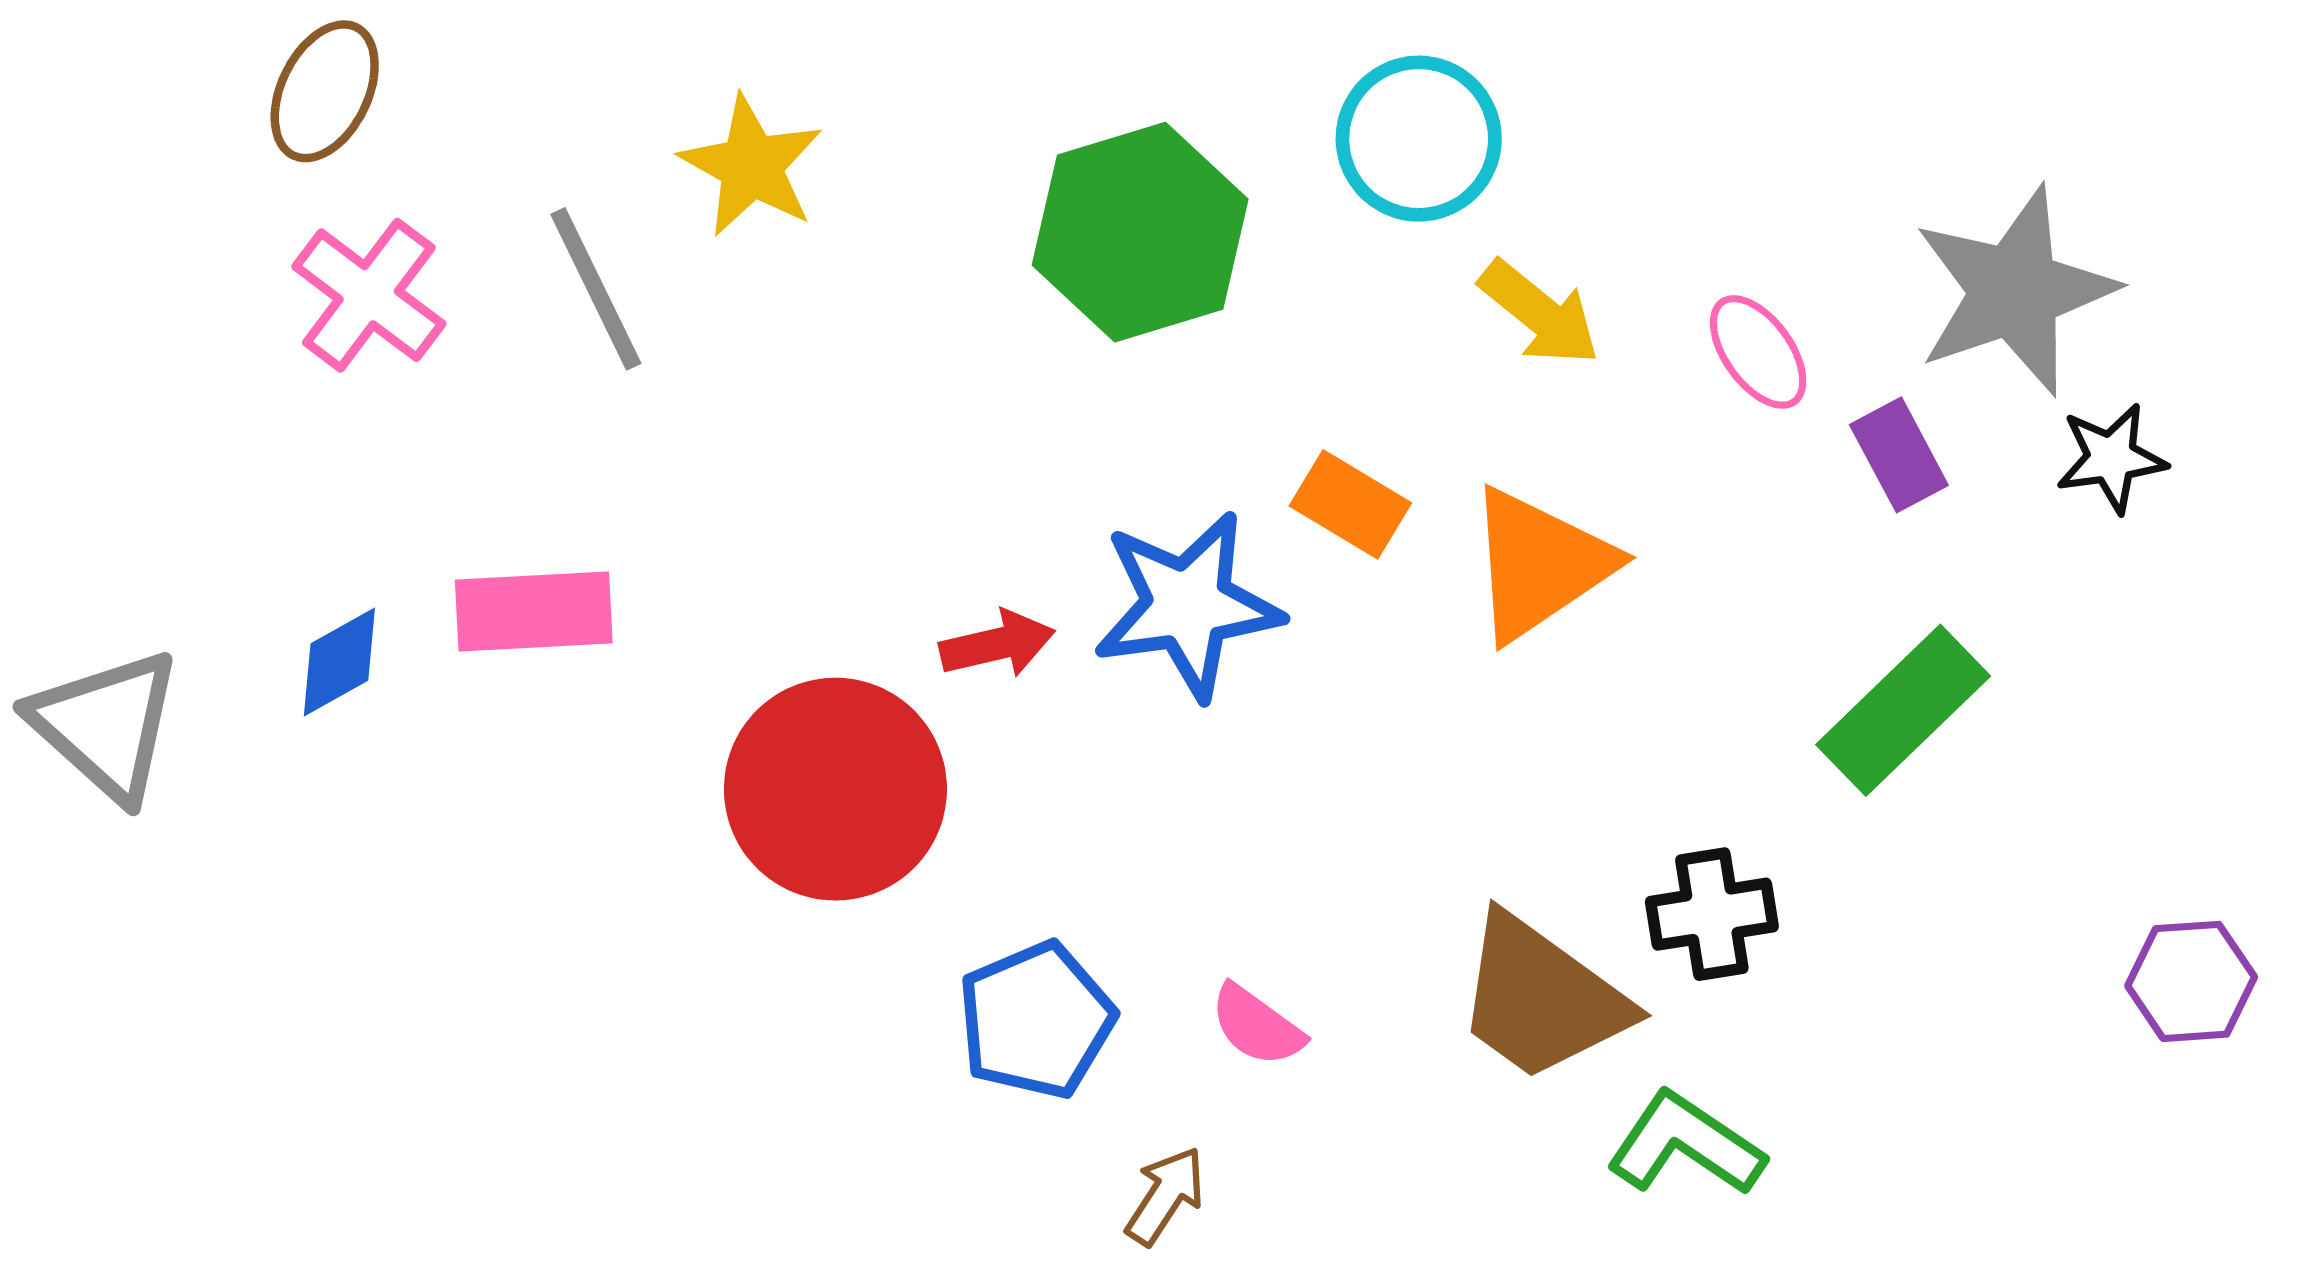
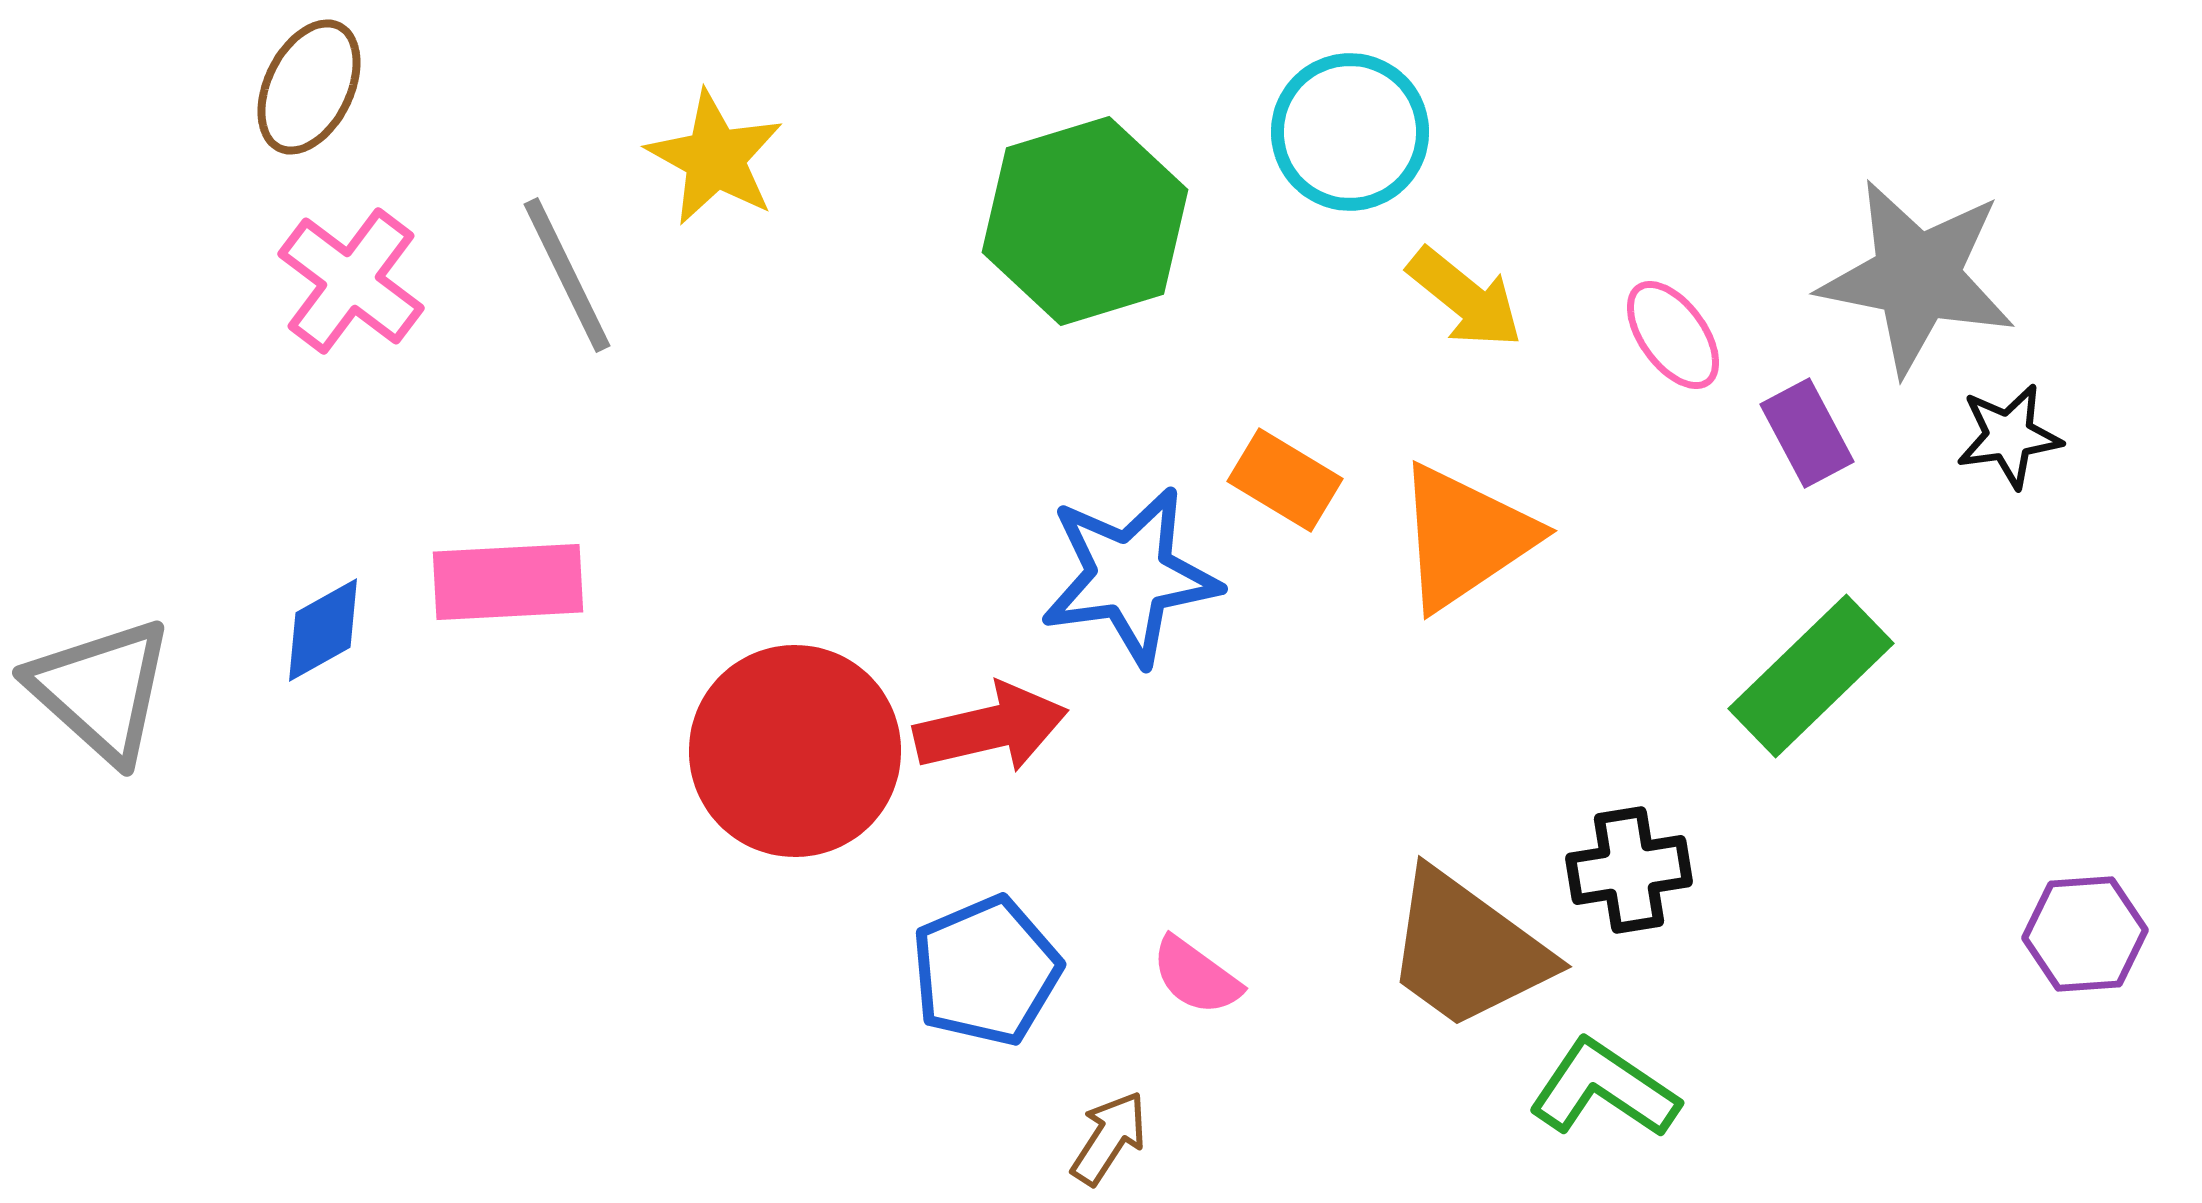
gray star: (2015, 291) -> (1917, 277), turned 30
red arrow: (997, 644) -> (991, 728), moved, size x1.4

